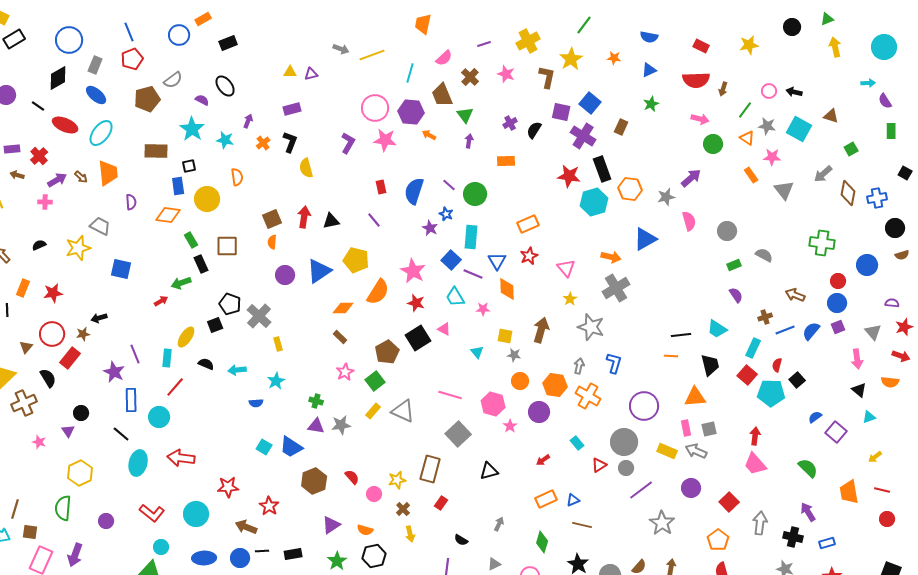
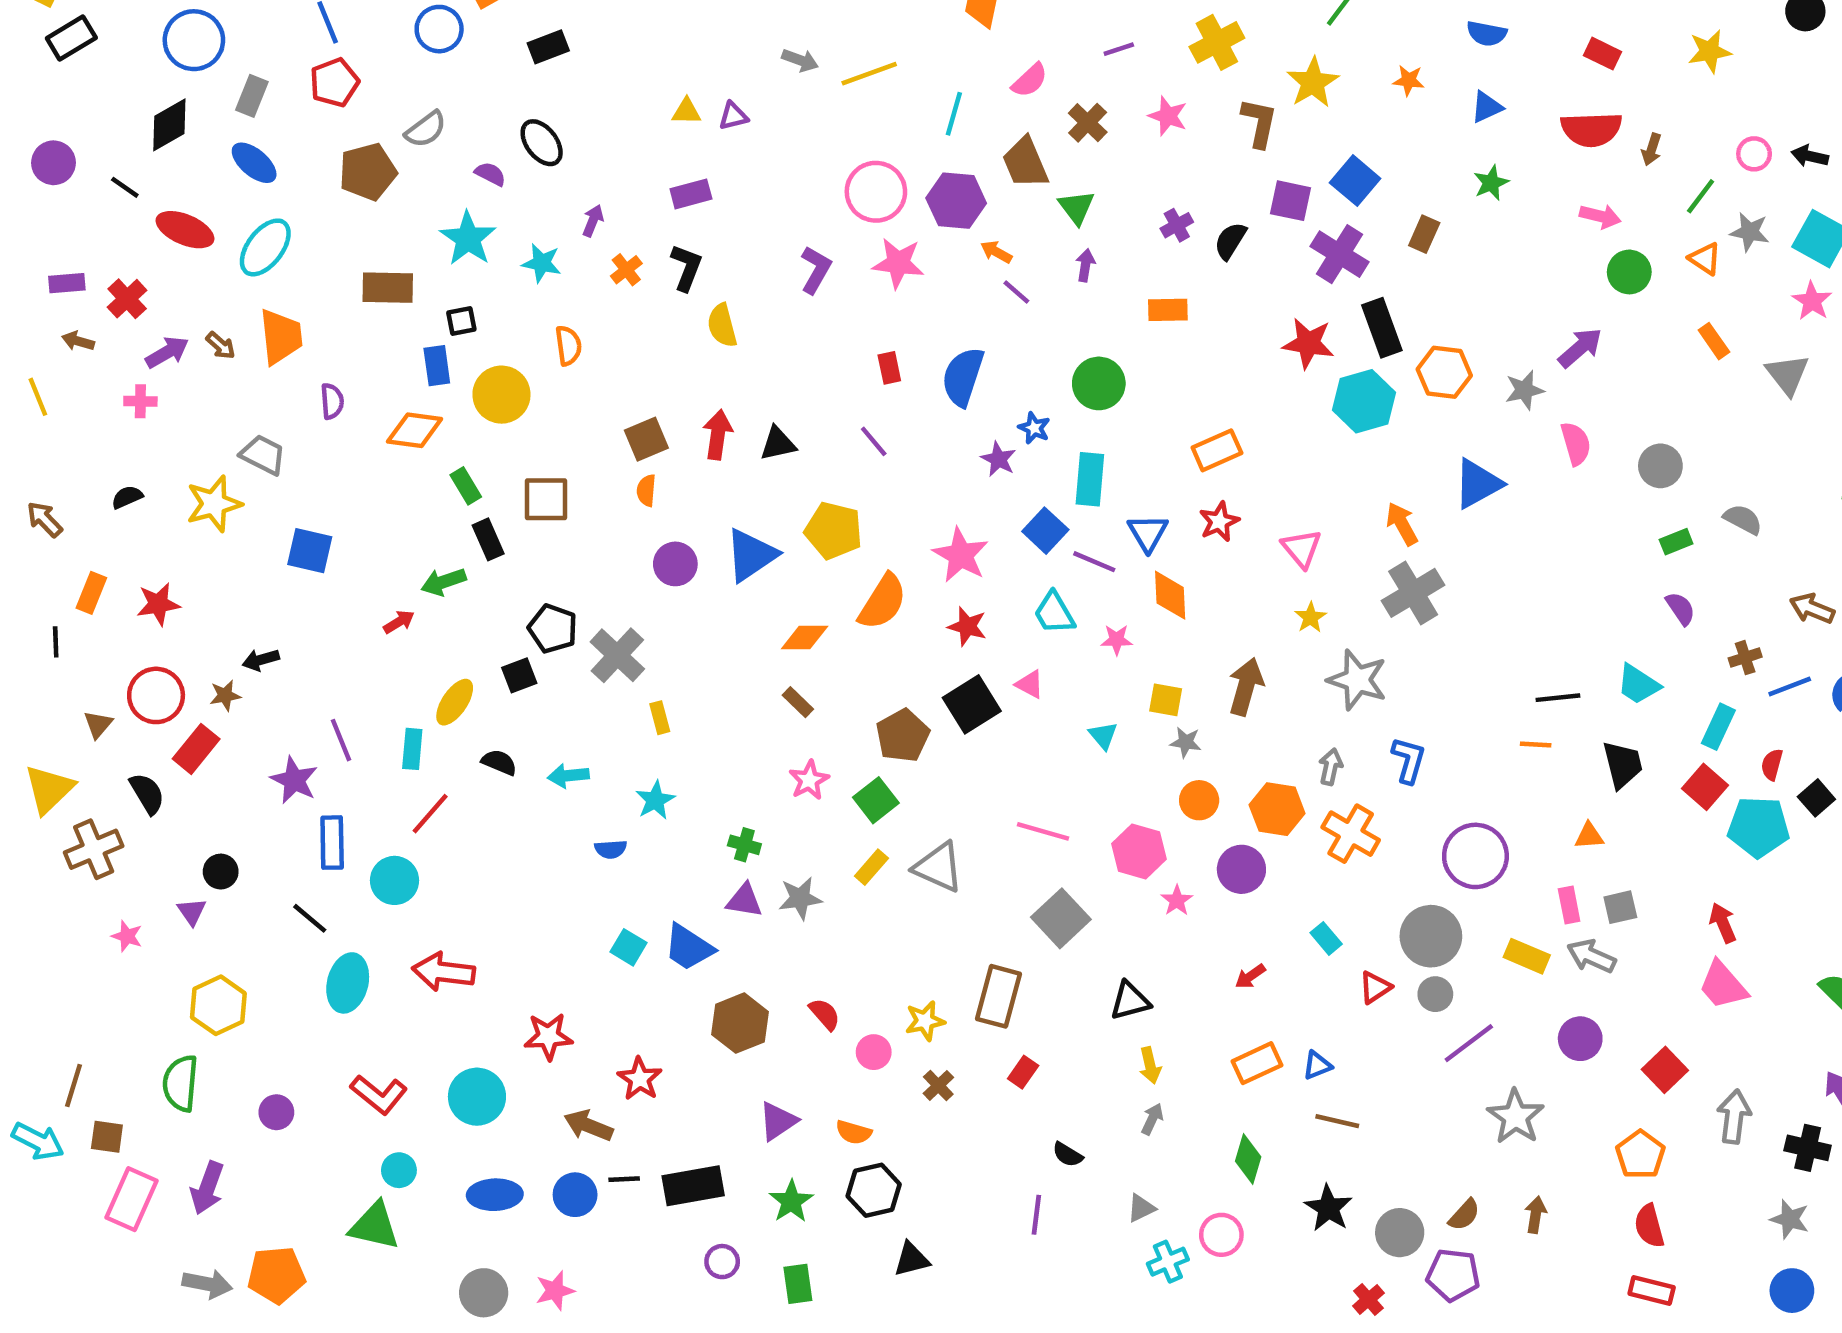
pink star: (772, 157) -> (1812, 301), moved, turned 30
purple line: (449, 185) -> (1016, 292), moved
orange arrow: (611, 257) -> (1402, 524), turned -132
orange triangle: (695, 397) -> (1589, 836), size x0.6
red arrow: (755, 436) -> (1723, 923), turned -30
yellow arrow: (410, 534) -> (1150, 1065), moved
black rectangle: (293, 554) -> (693, 1186), size x1.5

